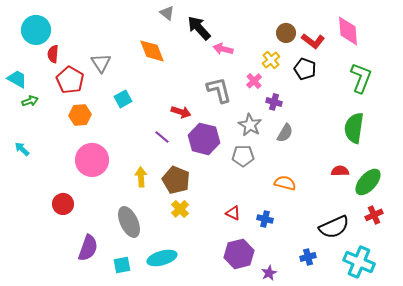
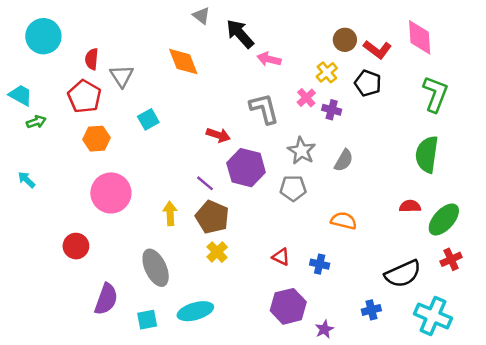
red semicircle: (53, 54) -> (92, 59), moved
purple cross: (274, 102) -> (332, 110), moved
purple line: (162, 137) -> (205, 183), moved

